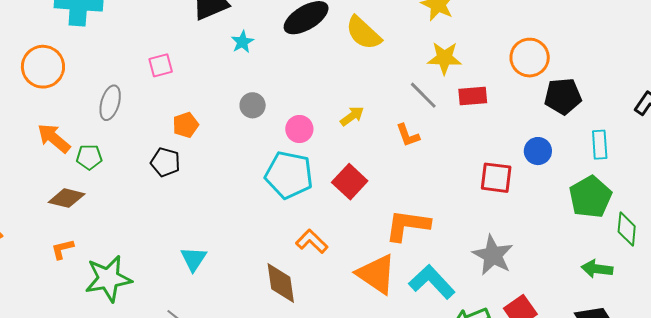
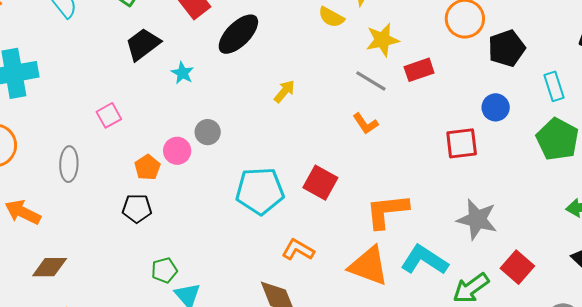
yellow semicircle: (363, 33) -> (331, 17), moved, size x0.7
yellow arrow: (352, 116) -> (284, 91), moved
pink circle: (299, 129) -> (177, 151), moved
green pentagon: (89, 157) -> (164, 270), moved

